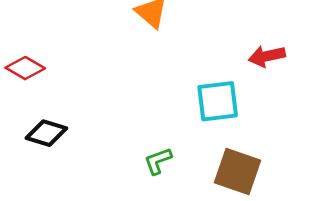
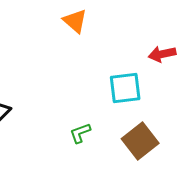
brown square: (238, 172) -> (140, 141), turned 33

